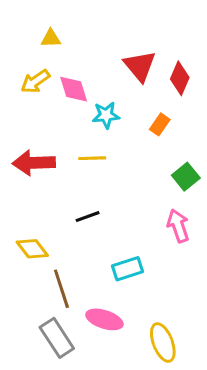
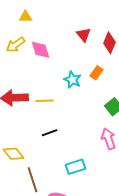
red triangle: (140, 66) -> (83, 35), size x0.7
cyan star: (106, 115) -> (72, 80), moved, turned 30
yellow line: (92, 158) -> (44, 101), moved

